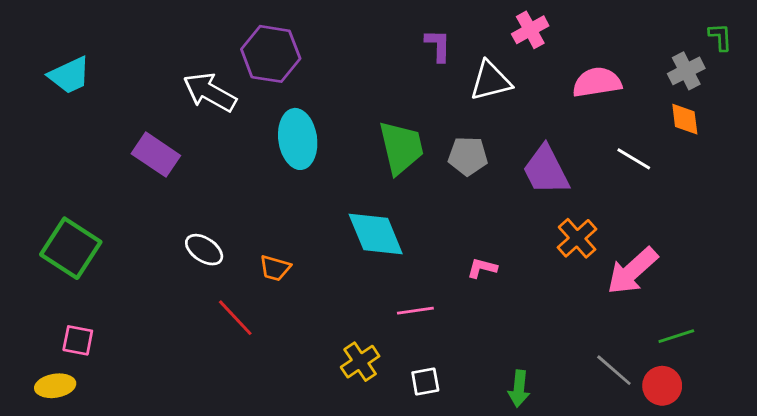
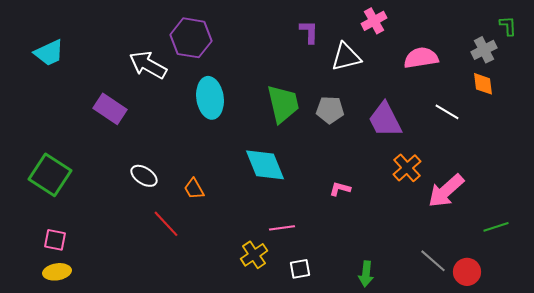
orange trapezoid: (275, 268) -> (194, 189), turned 45
pink line: (415, 311) -> (282, 228), moved
green line: (676, 336) -> (496, 227), moved
yellow ellipse: (55, 386) -> (57, 272), moved

